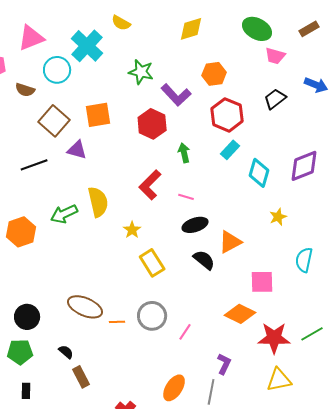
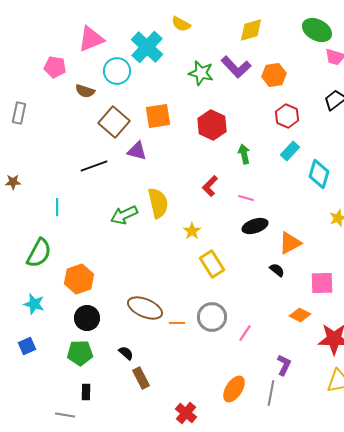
purple L-shape: (176, 95) -> (236, 67), moved
red hexagon: (227, 115) -> (287, 116), size x0.7
red L-shape: (150, 185) -> (210, 186), size x0.7
orange hexagon: (21, 232) -> (79, 279), moved
black semicircle: (204, 260) -> (277, 270), moved, size x0.7
orange diamond: (240, 314) -> (300, 315), size x0.7

